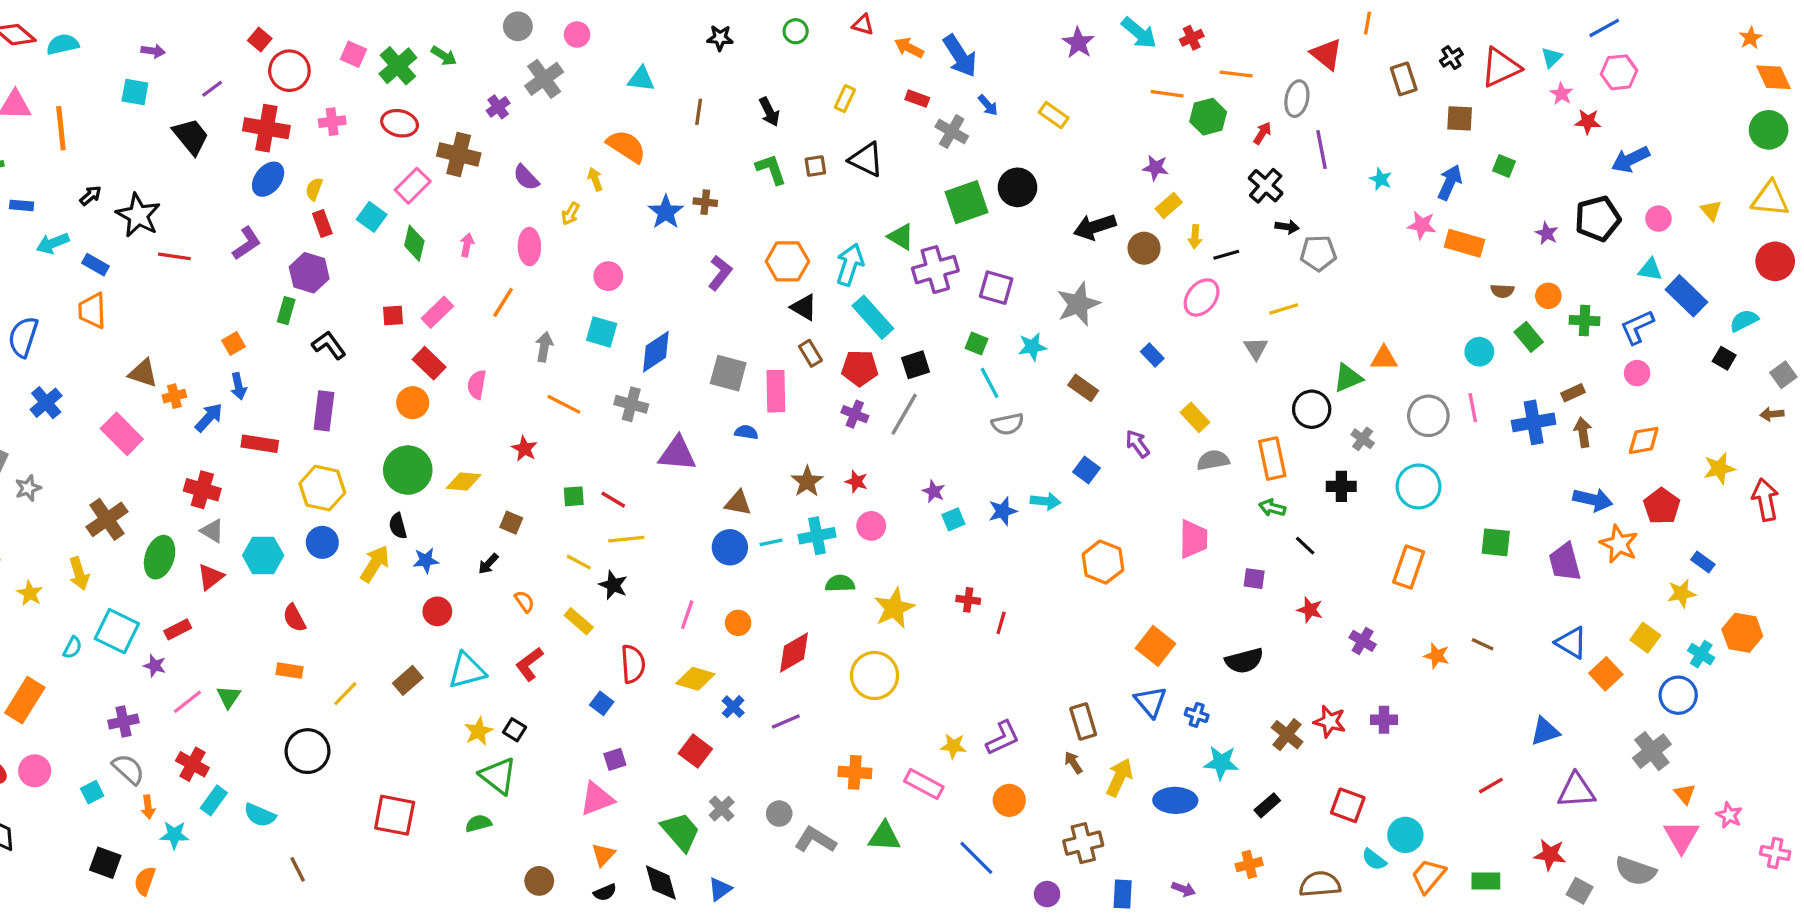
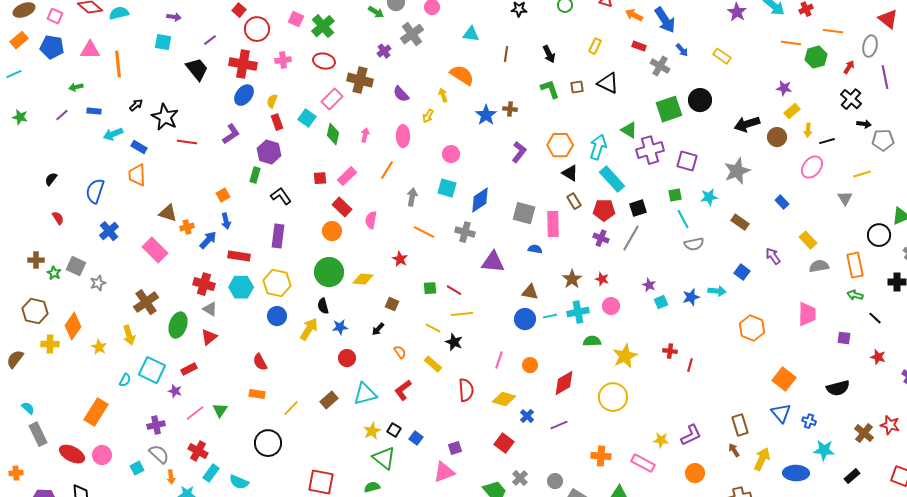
green arrow: (444, 56) -> (376, 12), moved
green square: (976, 343) -> (675, 195), turned -32
cyan hexagon: (263, 555) -> (241, 287), moved
blue square: (602, 703) -> (416, 438), moved

